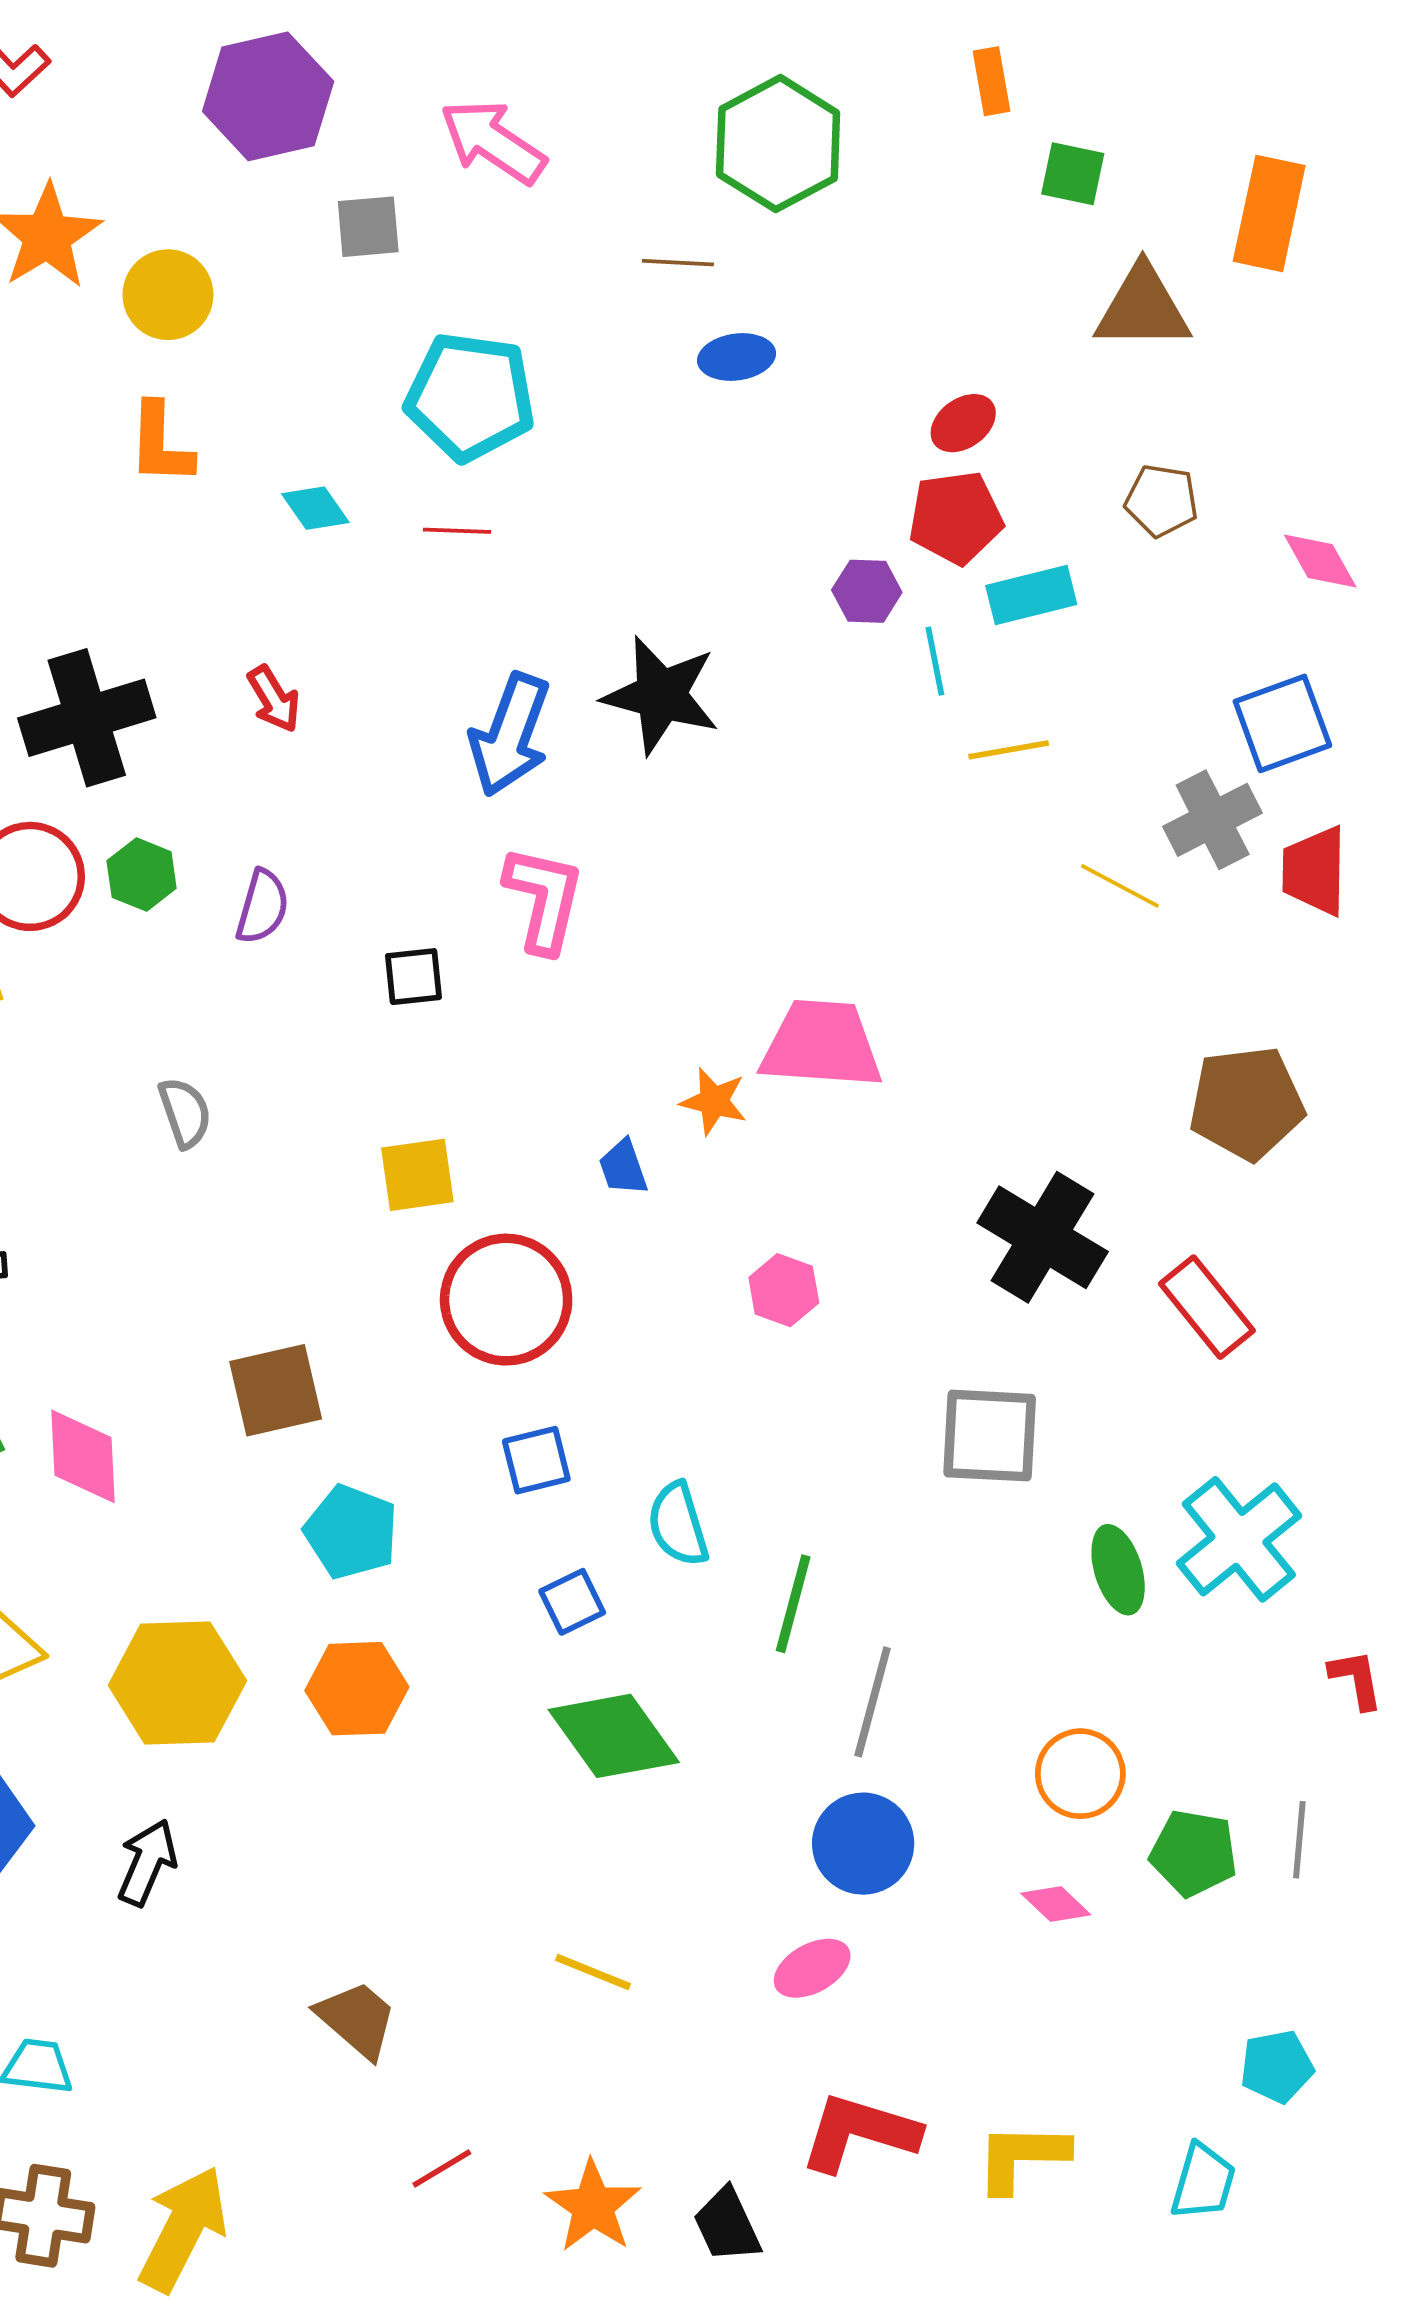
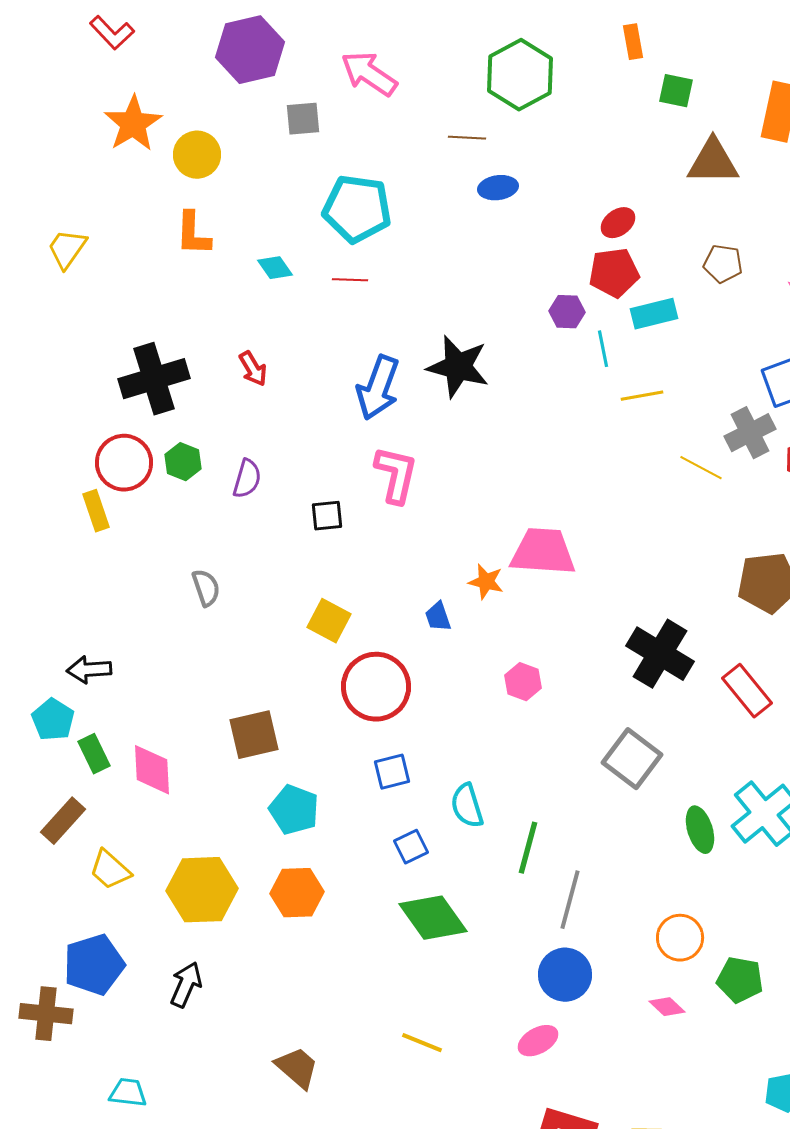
yellow square: (417, 1175) -> (329, 621), turned 36
gray square: (990, 1436) -> (632, 759), turned 34

